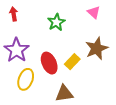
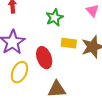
yellow rectangle: (72, 62) -> (69, 43), moved, turned 49

